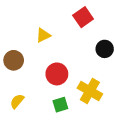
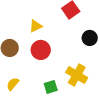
red circle: (57, 74) -> (41, 50), moved

